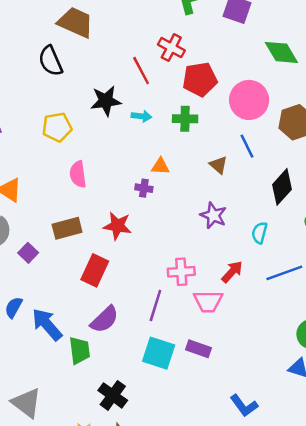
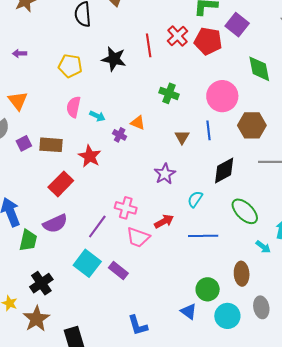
red pentagon: (200, 79) -> (208, 41), moved
cyan arrow: (141, 116) -> (97, 116), moved
purple square: (28, 253) -> (24, 143), moved

